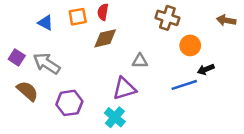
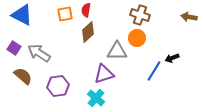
blue triangle: (45, 23) -> (22, 15), moved, size x1.6
brown diamond: (105, 38) -> (88, 32), turned -30
orange circle: (190, 45) -> (137, 38), moved
gray triangle: (140, 61) -> (117, 51), size x1.5
blue line: (184, 85) -> (154, 71), turned -40

